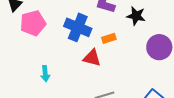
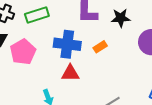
red triangle: (92, 58) -> (70, 73), moved

